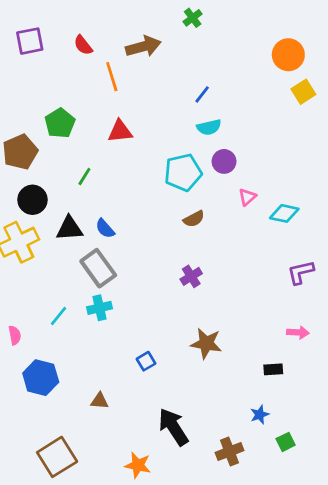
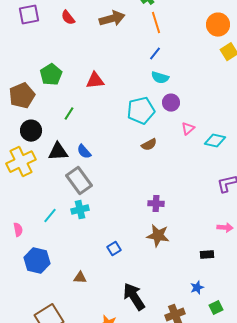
orange line: (112, 77) -> (156, 23), moved
cyan semicircle: (209, 127) -> (160, 78), turned 30
purple cross: (191, 276) -> (156, 204), moved, turned 35

